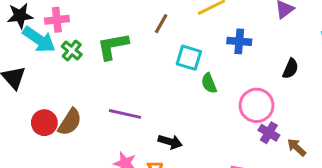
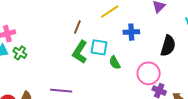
green L-shape: (113, 46) -> (80, 52), moved, turned -40
black semicircle: (291, 69) -> (168, 46), size x1.5

